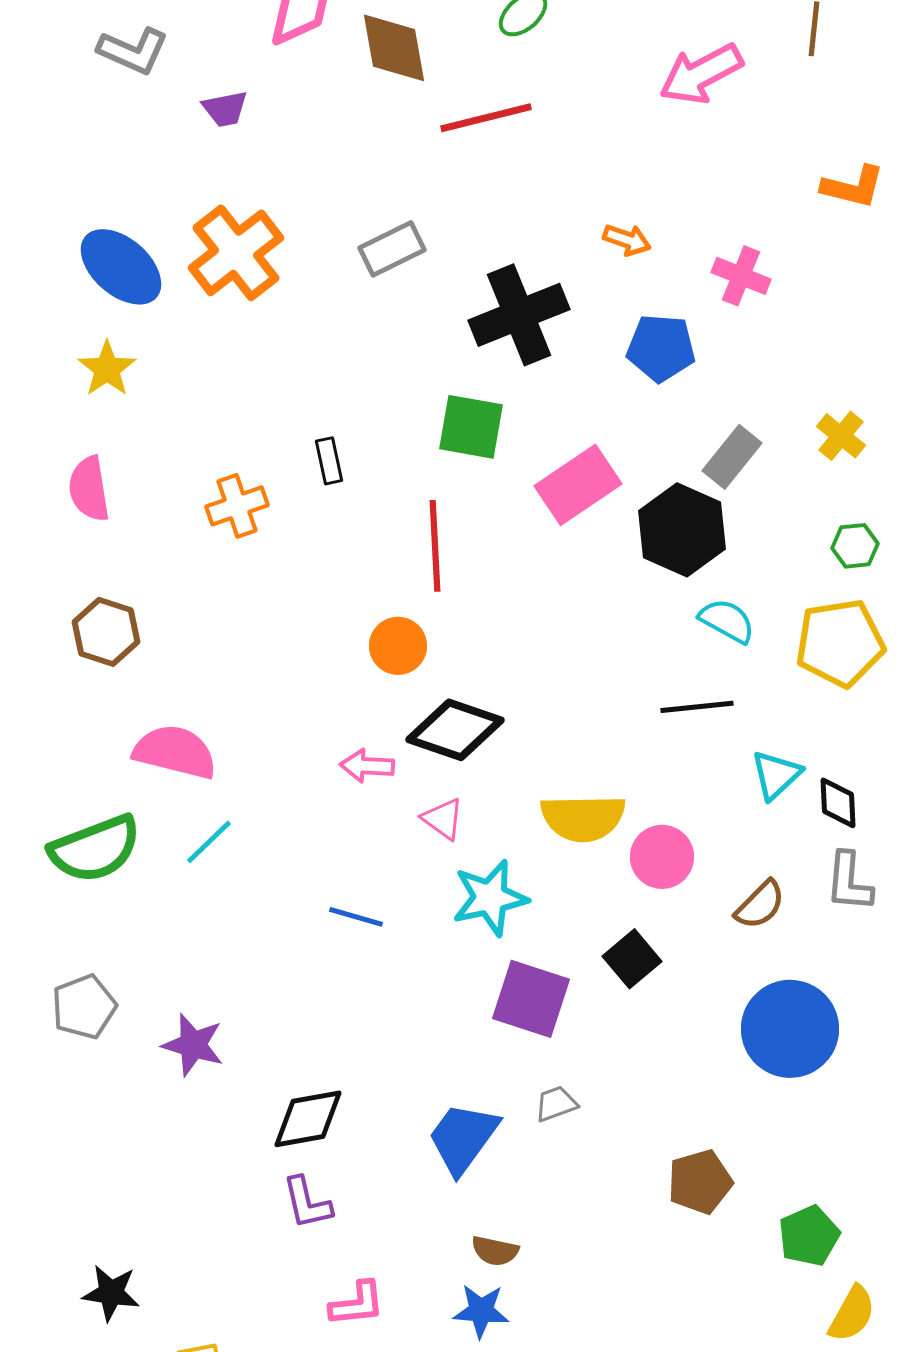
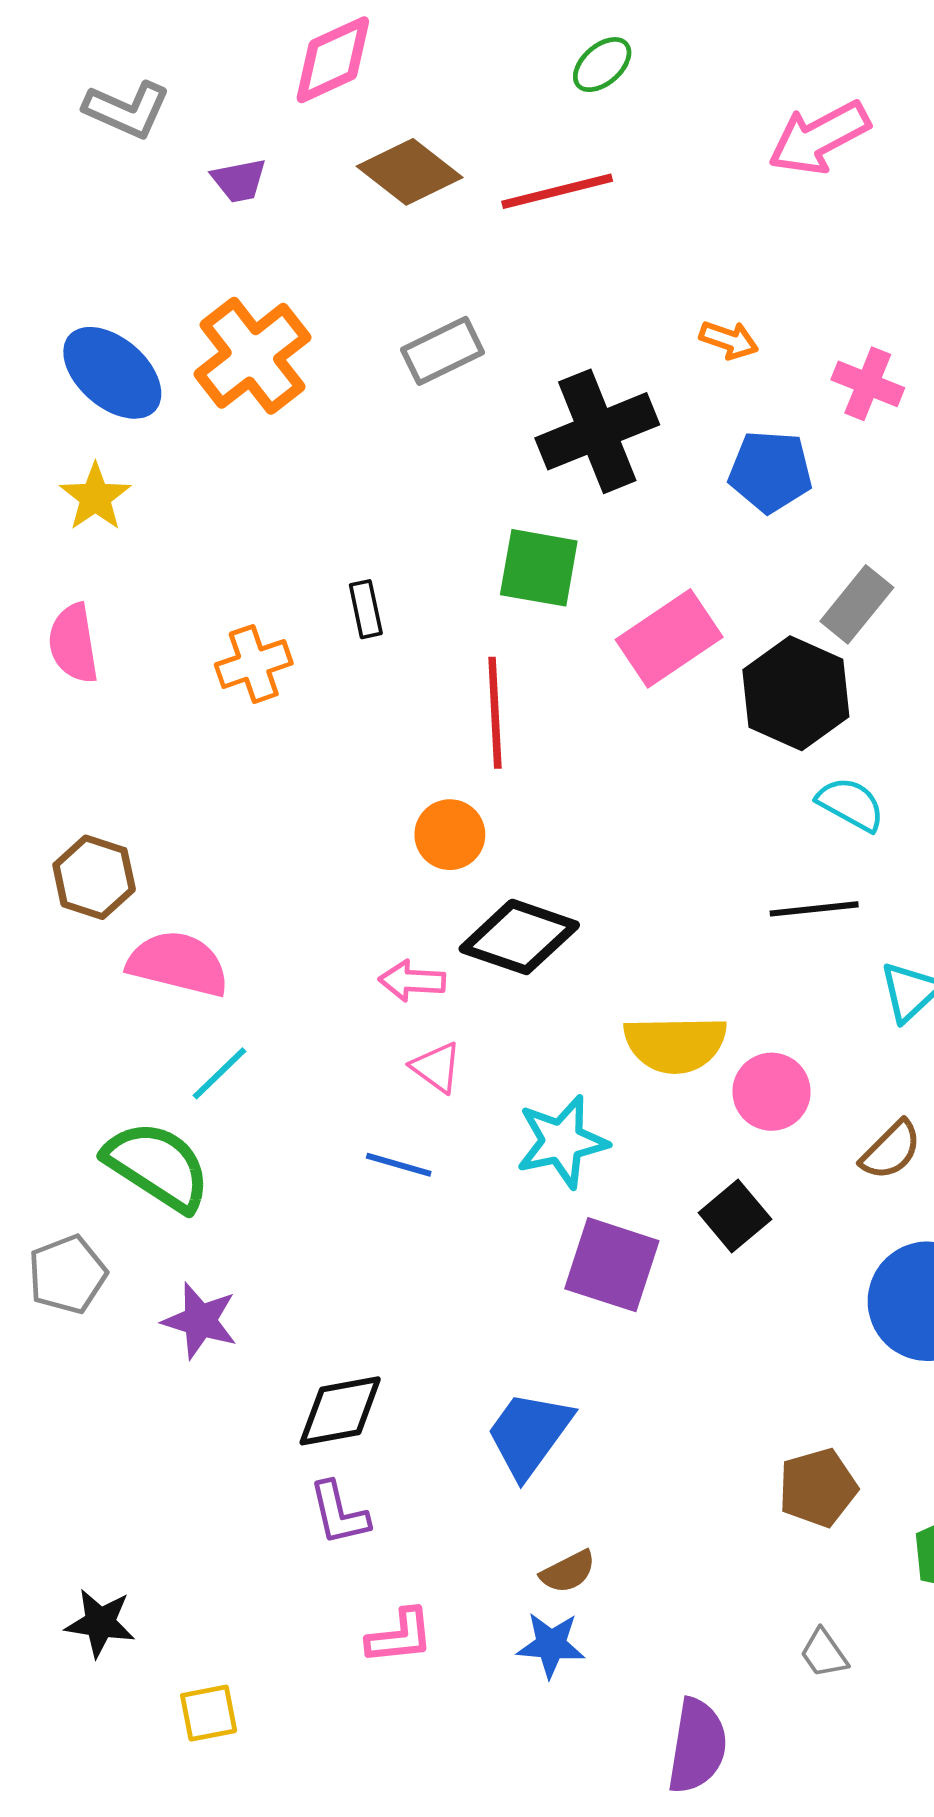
brown diamond: (394, 48) -> (410, 172), moved, turned -42
brown hexagon: (106, 632) -> (94, 877), moved
pink triangle: (443, 819) -> (436, 1067), moved
green semicircle: (95, 849) -> (157, 1166), moved, turned -126
gray trapezoid: (556, 1104) -> (824, 1653), moved, turned -105
brown semicircle: (495, 1251) -> (568, 1572), turned -39

